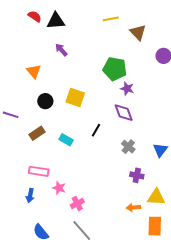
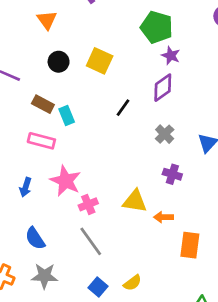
purple diamond: (124, 113) -> (163, 88), turned 70
brown rectangle: (37, 133) -> (43, 104), turned 56
cyan rectangle: (66, 140) -> (67, 115), moved, turned 32
pink rectangle: (39, 171) -> (41, 141), moved
pink star: (59, 188) -> (66, 181), size x1.6
yellow triangle: (156, 197) -> (135, 201), moved

